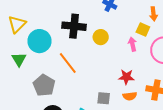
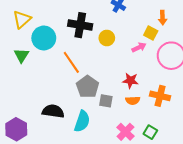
pink arrow: (132, 44) -> (139, 47), turned 72
gray pentagon: (44, 85) -> (88, 87), moved

